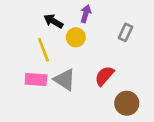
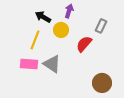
yellow line: (43, 50) -> (35, 40), turned 42
red semicircle: (104, 76) -> (84, 44), moved

